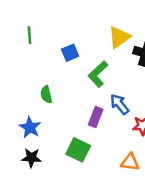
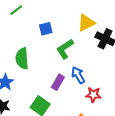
green line: (30, 35) -> (16, 10), turned 48
green semicircle: (46, 94) -> (22, 58), size x1.5

